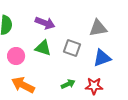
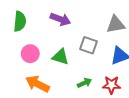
green triangle: (43, 48) -> (60, 57), moved

